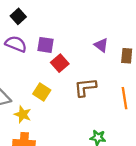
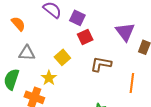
purple triangle: (101, 45) -> (125, 32), size x1.5
yellow star: (23, 114) -> (49, 78), moved

